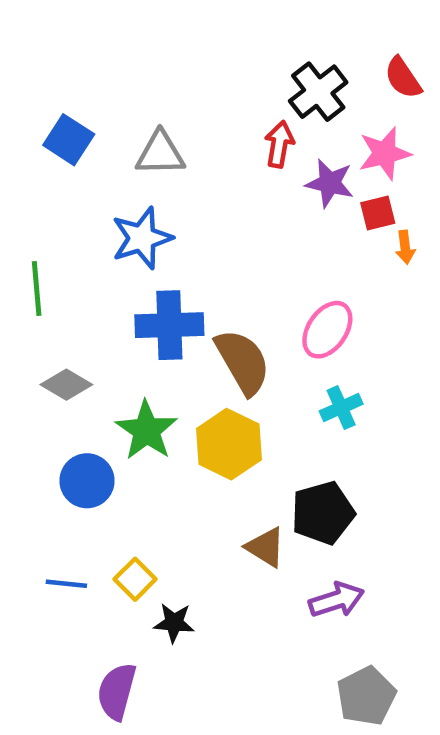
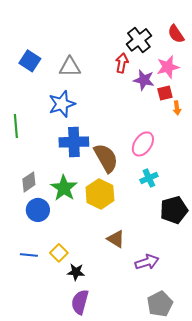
gray diamond: (66, 385) -> (29, 182), moved, turned -65
black pentagon: (323, 513) -> (174, 210), moved
purple semicircle: (117, 691) -> (80, 302), moved

